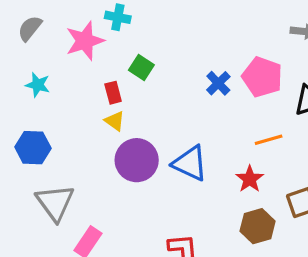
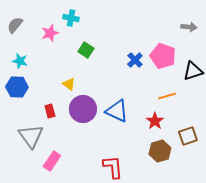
pink star: (85, 41) -> (50, 33), size x0.7
red rectangle: (113, 93) -> (50, 111), moved
blue hexagon: (33, 148) -> (17, 87), moved

